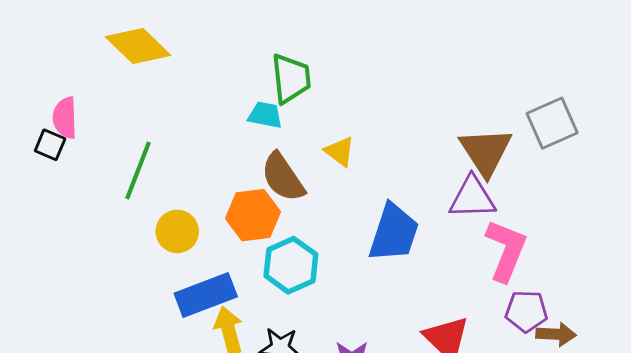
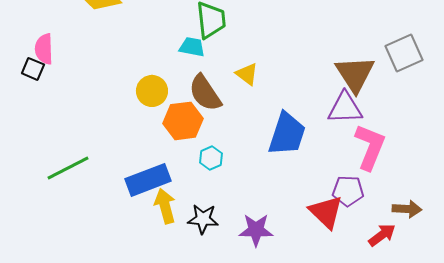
green line: (138, 170) -> (68, 168), moved, turned 42
yellow circle: (177, 231) -> (152, 91), moved
cyan hexagon: (291, 265) -> (211, 158), size x0.6
purple pentagon: (526, 311) -> (348, 191), moved

